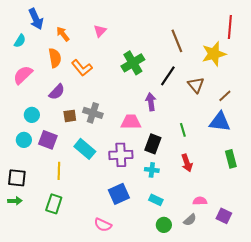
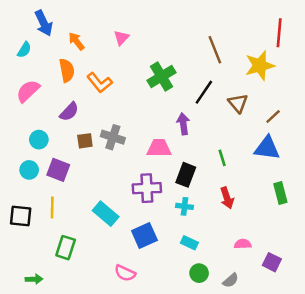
cyan rectangle: (85, 149) -> (106, 214), moved
yellow line: (59, 171) -> (52, 208), moved
green arrow: (15, 201) -> (34, 279), moved
gray semicircle: (190, 220) -> (231, 280), moved

